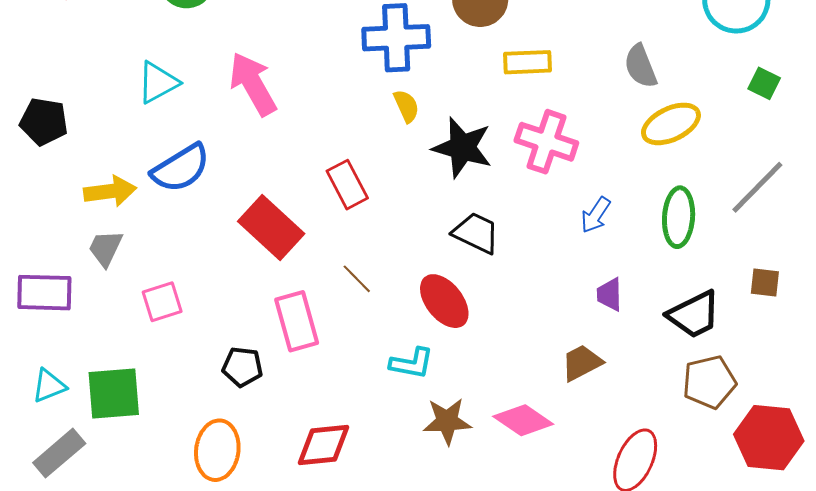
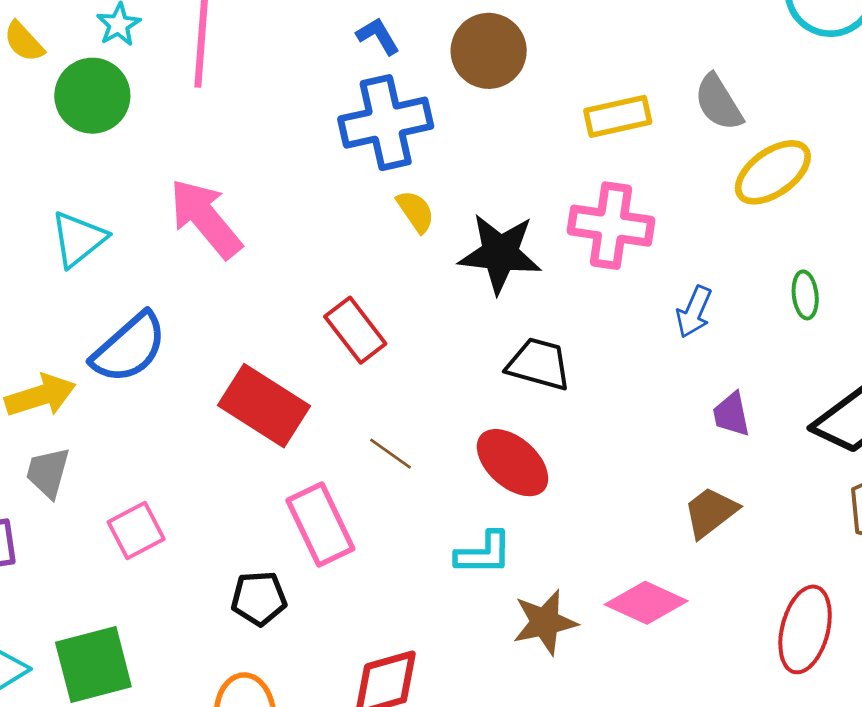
yellow rectangle: (528, 62) -> (618, 116), moved
green ellipse: (679, 217) -> (805, 295), size x0.6

